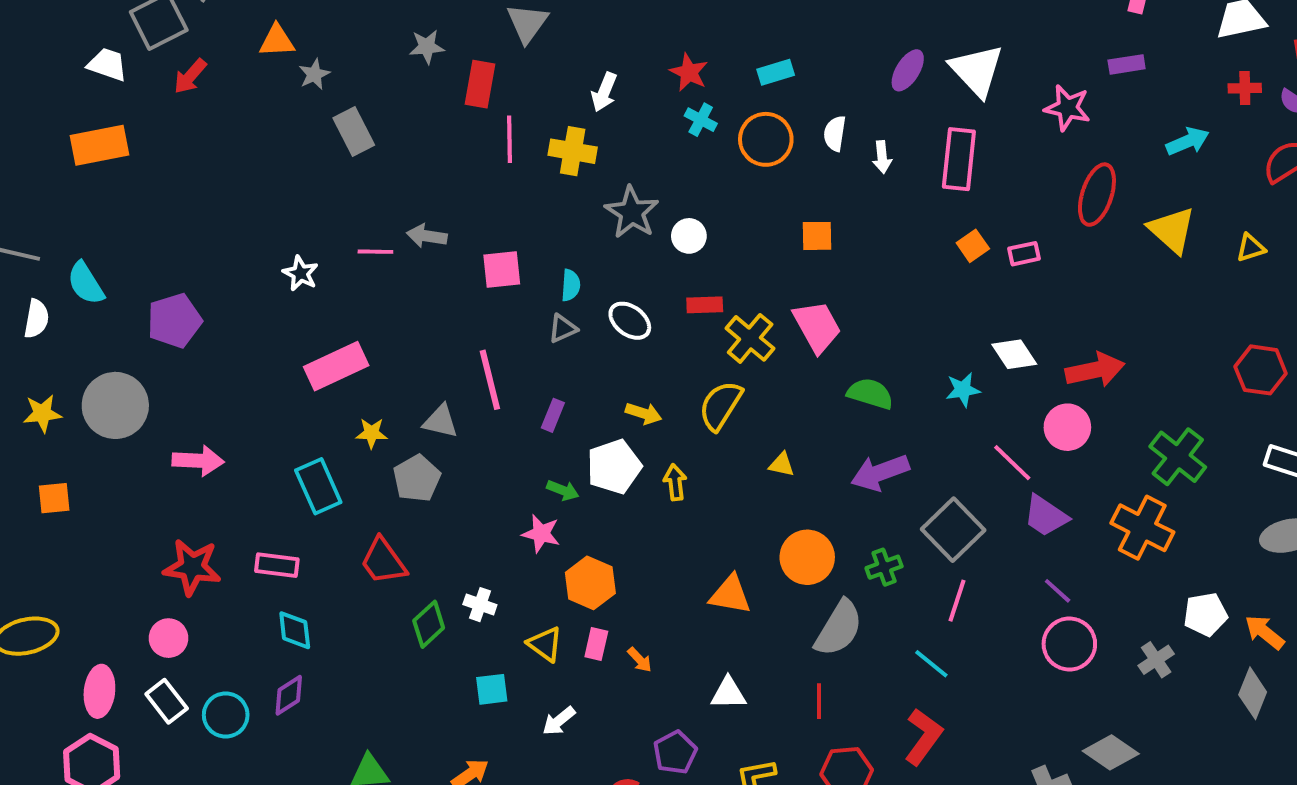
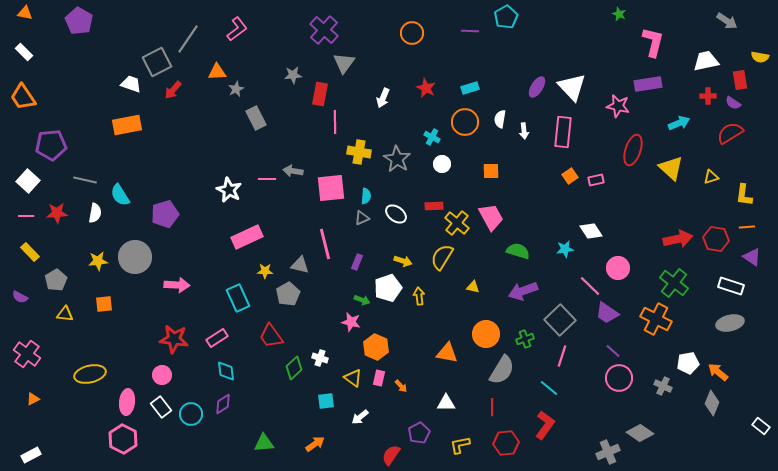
purple rectangle: (1127, 64) -> (648, 84), size x1.5
cyan cross: (701, 120) -> (432, 137), moved
yellow cross: (573, 151) -> (359, 152), moved
white circle: (689, 236) -> (442, 164), moved
pink square: (502, 269) -> (331, 188), size x1.4
white star: (301, 273) -> (229, 190), size x1.4
red arrow: (1095, 370) -> (678, 239), moved
pink rectangle: (277, 565) -> (217, 338), turned -40
gray cross: (1156, 660) -> (663, 386), turned -30

